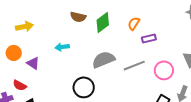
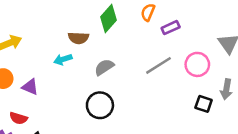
brown semicircle: (78, 17) -> (78, 38), moved
gray semicircle: (103, 60) -> (104, 67), moved, size x0.7

